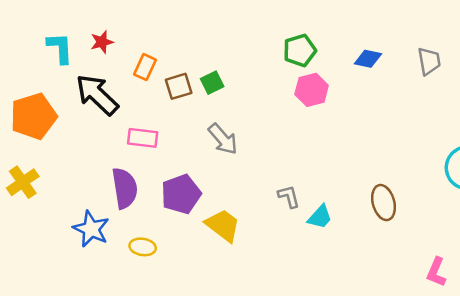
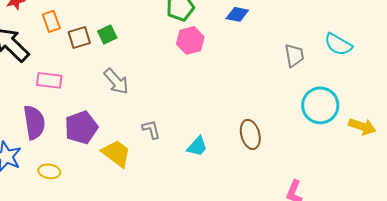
gray trapezoid: (429, 61) -> (294, 55), moved
orange rectangle: (145, 67) -> (51, 21), turned -45
gray L-shape: (289, 197) -> (151, 129), moved

